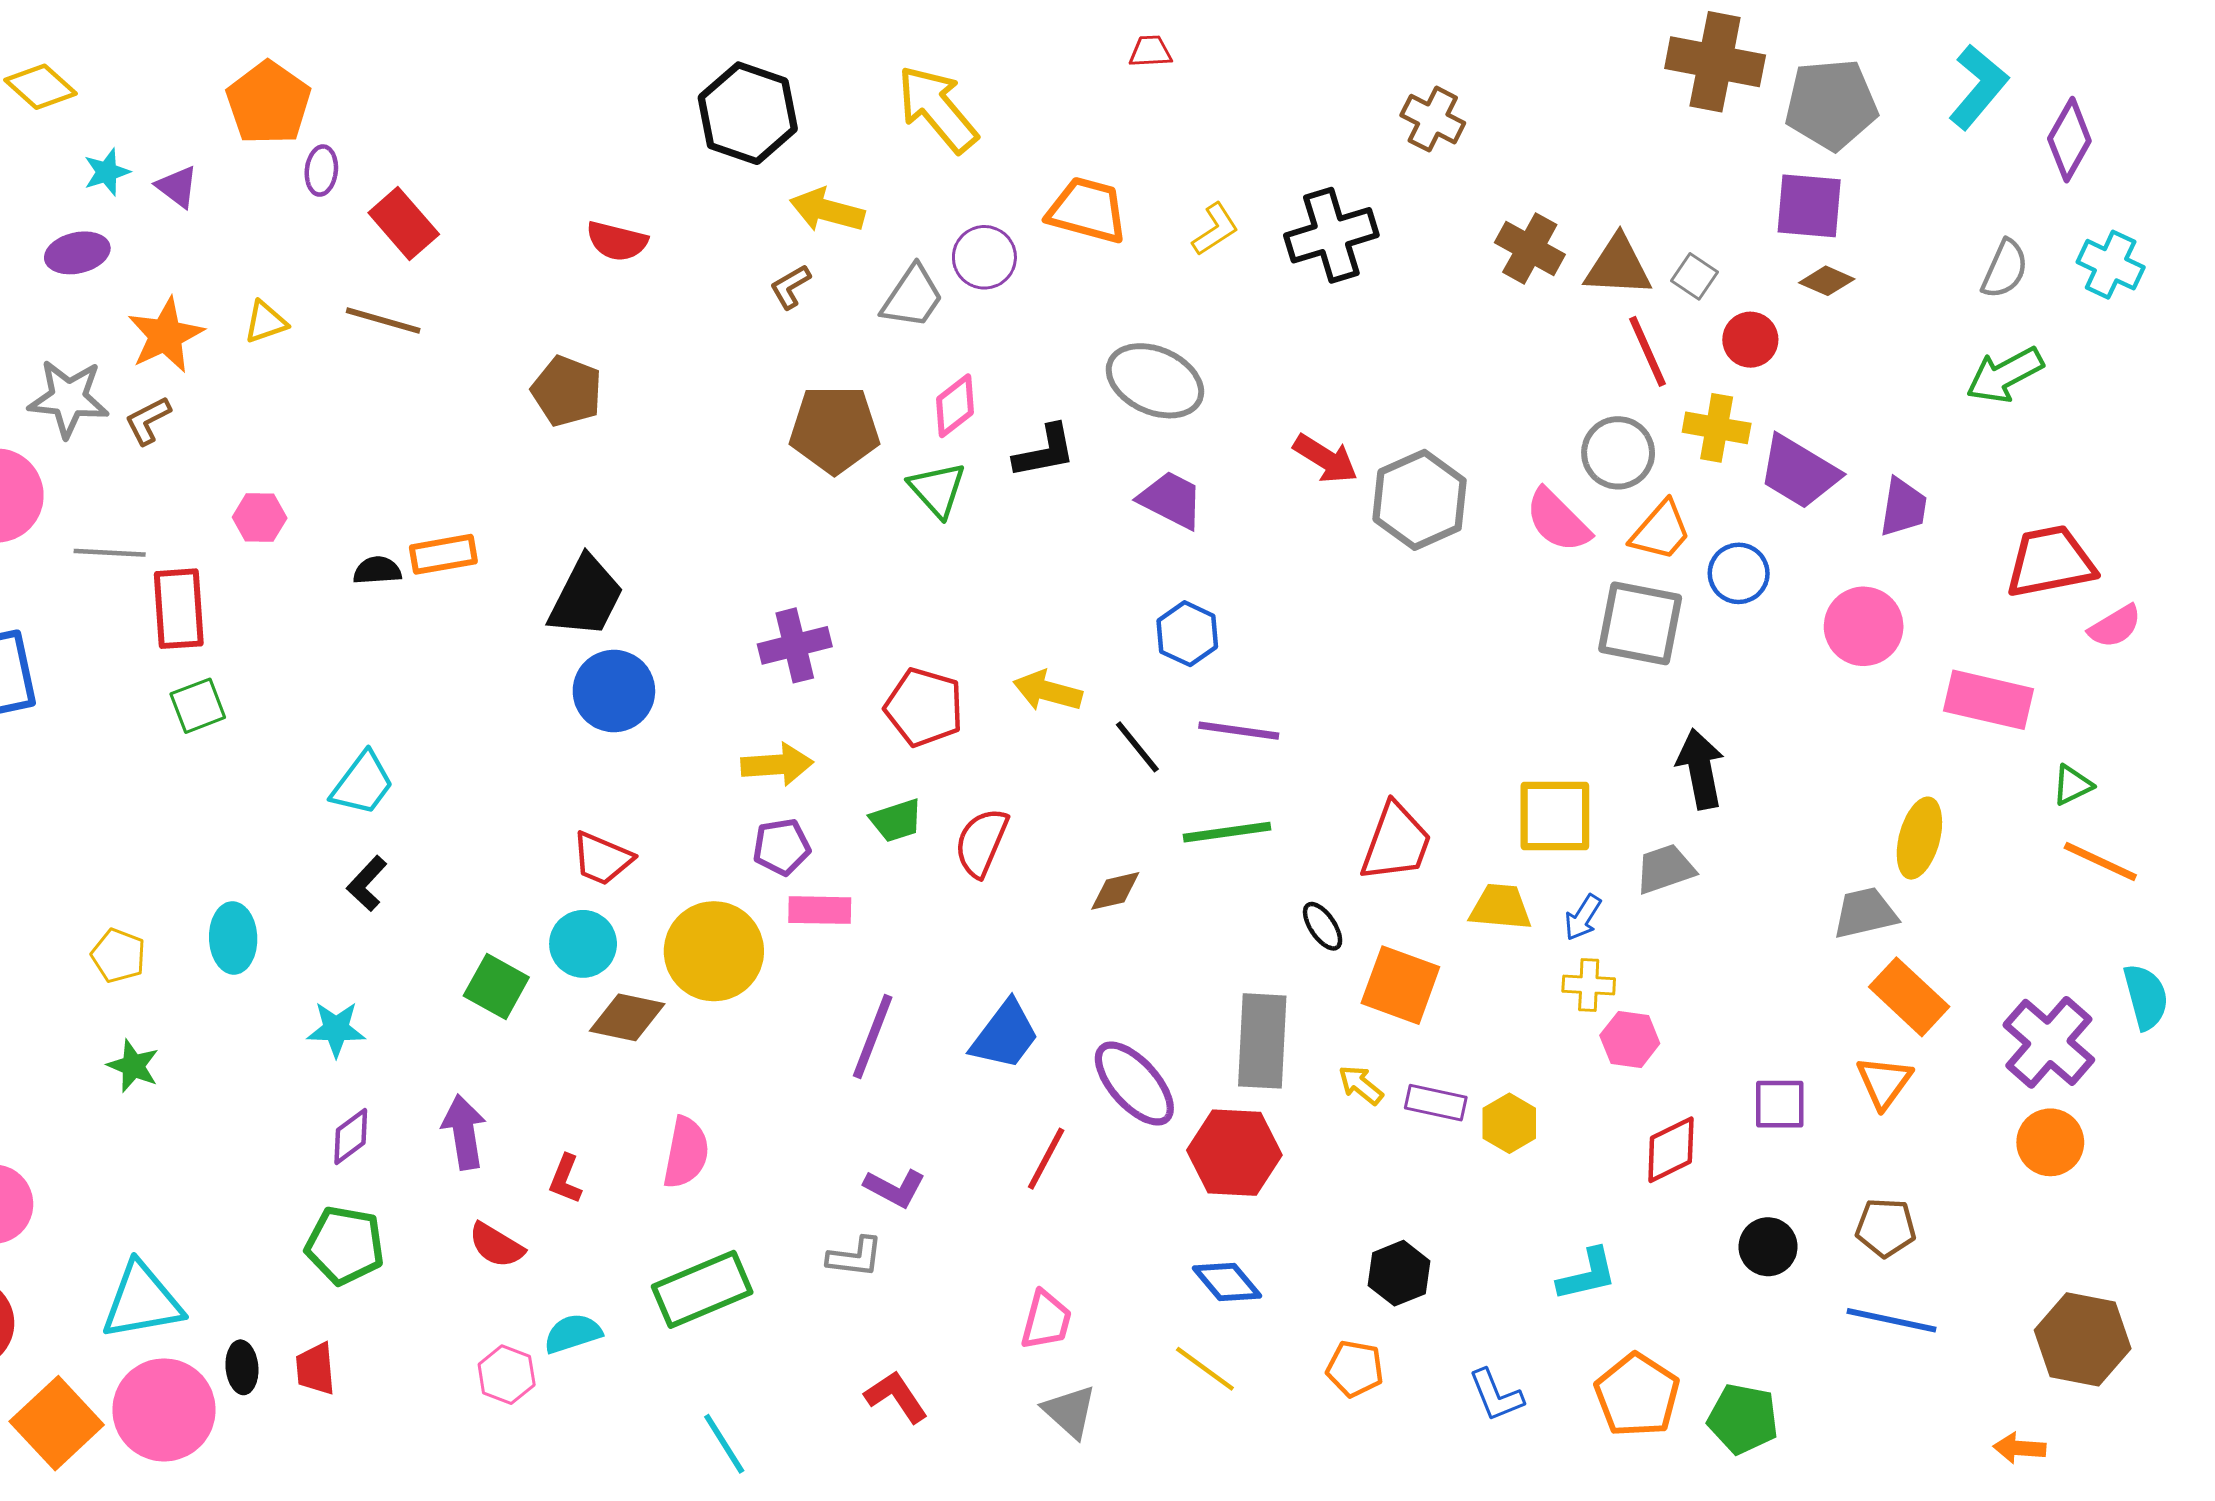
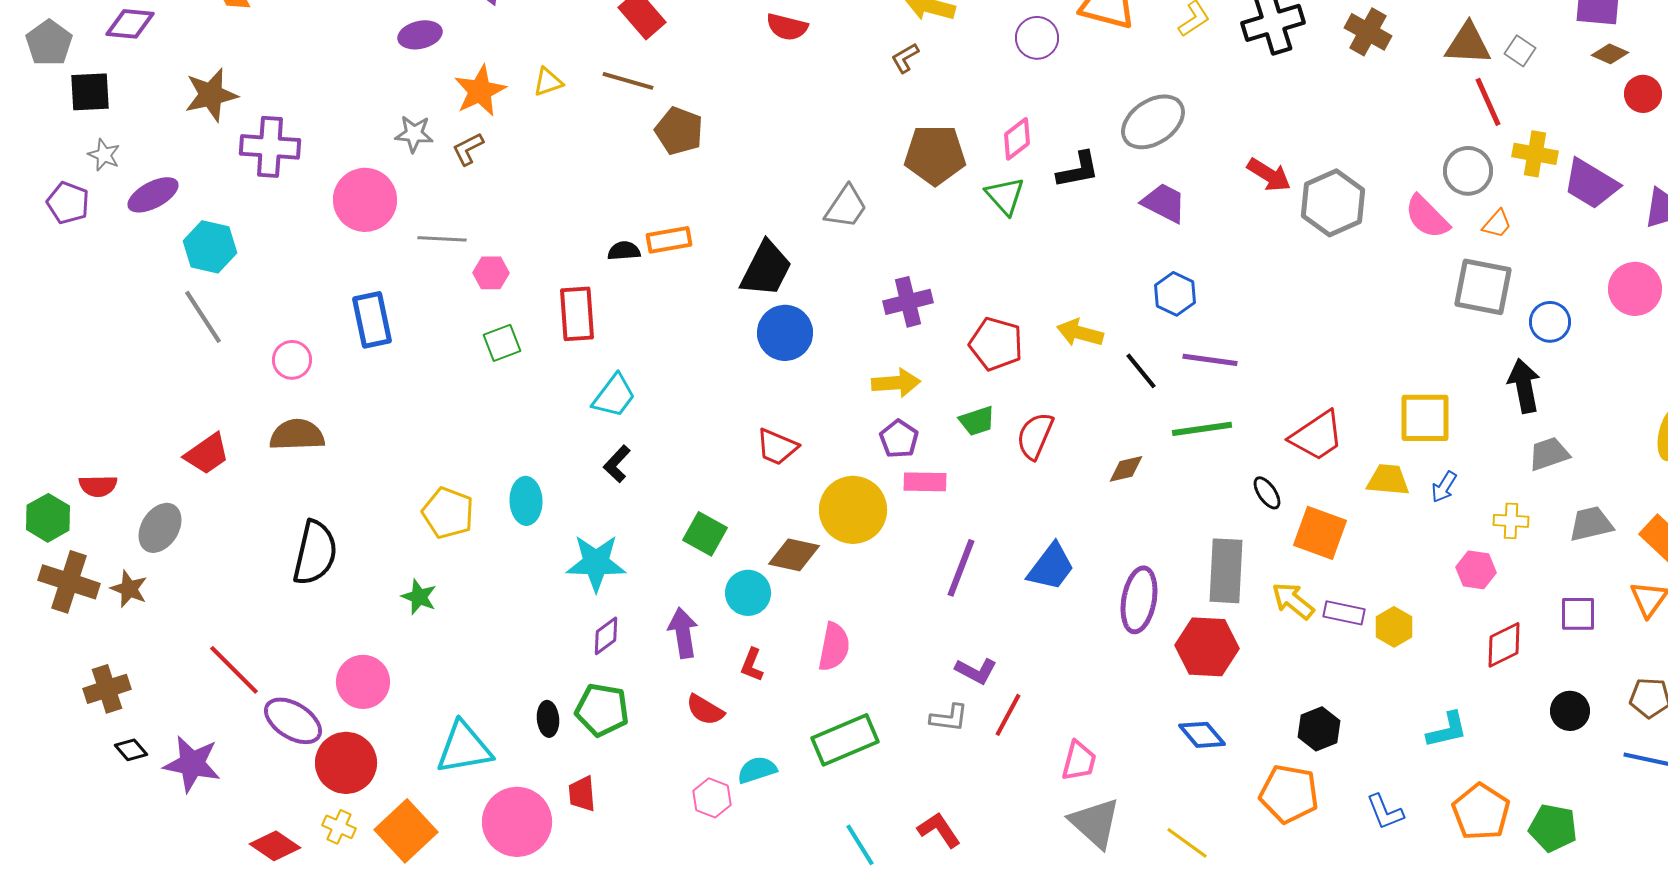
brown cross: (1530, 248) -> (1368, 32), moved
gray trapezoid: (912, 297) -> (846, 207), moved
red circle: (1750, 340) -> (1643, 94), moved
gray ellipse: (1155, 381) -> (1153, 122), turned -58
brown pentagon: (567, 391) -> (679, 131), moved
gray star: (68, 398) -> (414, 134), size x0.7
pink hexagon: (260, 518) -> (491, 273), moved
orange trapezoid: (1661, 531) -> (1497, 224), size x0.7
blue circle: (1739, 573) -> (1550, 322), moved
red rectangle: (179, 609) -> (577, 314), moved
red trapezoid: (1396, 842) -> (1317, 436), turned 36
purple pentagon: (782, 847) -> (899, 439), turned -30
gray trapezoid: (1665, 869) -> (1549, 454), moved
gray trapezoid: (1865, 913) -> (1591, 524), moved
cyan circle: (583, 944) -> (748, 593), moved
yellow pentagon: (118, 956) -> (448, 513), size x1.4
yellow cross: (1589, 985) -> (1511, 521), moved
cyan star: (336, 1029) -> (596, 563), size x1.5
green star: (133, 1066) -> (419, 597), moved
purple ellipse: (1134, 1084) -> (1139, 600), turned 52
yellow arrow: (1361, 1085) -> (1293, 601), size x1.4
red line: (1046, 1159) -> (1008, 715), moved
black ellipse: (242, 1367) -> (548, 719), moved
yellow line: (1205, 1369) -> (1187, 843), moved
orange pentagon: (1355, 1369) -> (1289, 794), size x1.5
red L-shape: (896, 1397) -> (939, 830), moved
pink circle: (164, 1410) -> (517, 822), moved
gray triangle: (1070, 1411) -> (1095, 823), size x1.4

